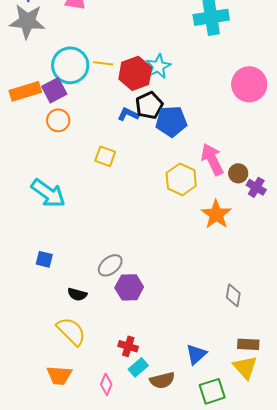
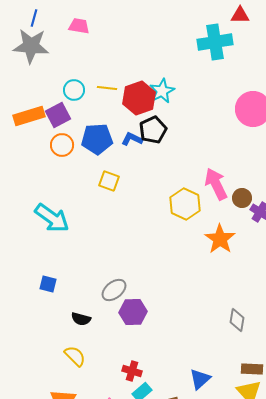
cyan circle: (70, 65) -> (74, 90), size x0.6
blue pentagon: (171, 121) -> (97, 139), moved
yellow semicircle: (71, 331) -> (75, 356), size x0.7

